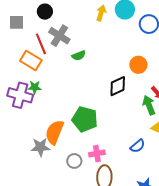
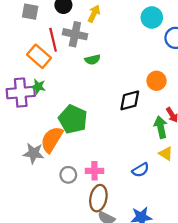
yellow arrow: (101, 13) -> (94, 14), moved
gray cross: (59, 36) -> (75, 34), turned -30
purple cross: (20, 95) -> (21, 93), turned -30
green pentagon: (85, 119) -> (73, 119), moved

